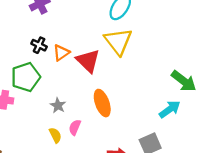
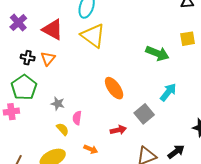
red triangle: (88, 61) -> (53, 30), moved
orange ellipse: (102, 103) -> (114, 88), moved
cyan arrow: (170, 109) -> (168, 92), moved

